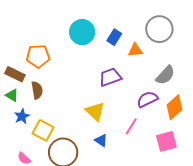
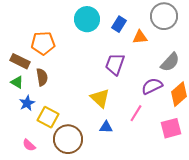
purple trapezoid: (110, 77) -> (115, 64), turned -50
blue triangle: (101, 140) -> (106, 127), turned -32

